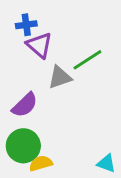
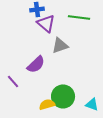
green line: (87, 60) -> (79, 17), moved, turned 40
green circle: (23, 146) -> (63, 96), moved

